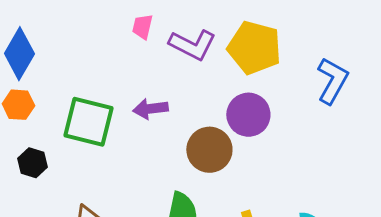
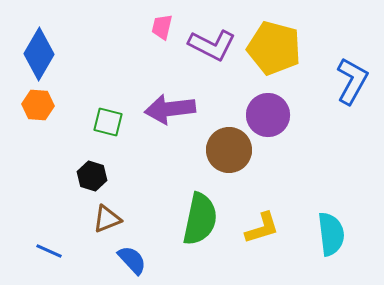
purple arrow: (150, 109) -> (170, 109), size x1.4
green square: (88, 122) -> (108, 122), size x0.6
black hexagon: (32, 163) -> (92, 176), moved

